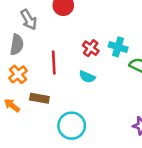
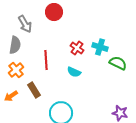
brown rectangle: (39, 98) -> (34, 90), turned 49
orange arrow: (12, 105) -> (11, 96), turned -72

